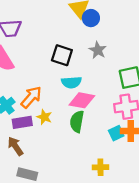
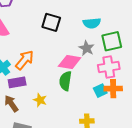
gray star: (98, 50) -> (87, 48), moved
cyan semicircle: (71, 82) -> (92, 23), moved
yellow star: (44, 117) -> (40, 100), moved

